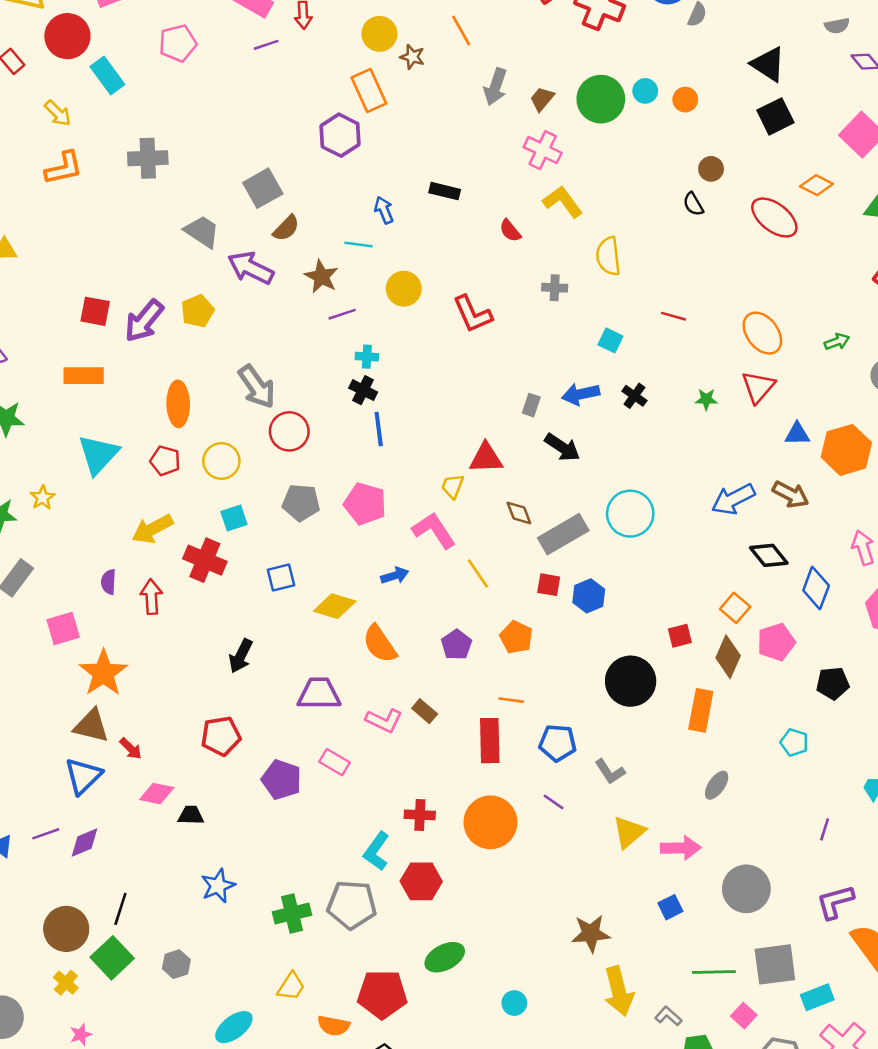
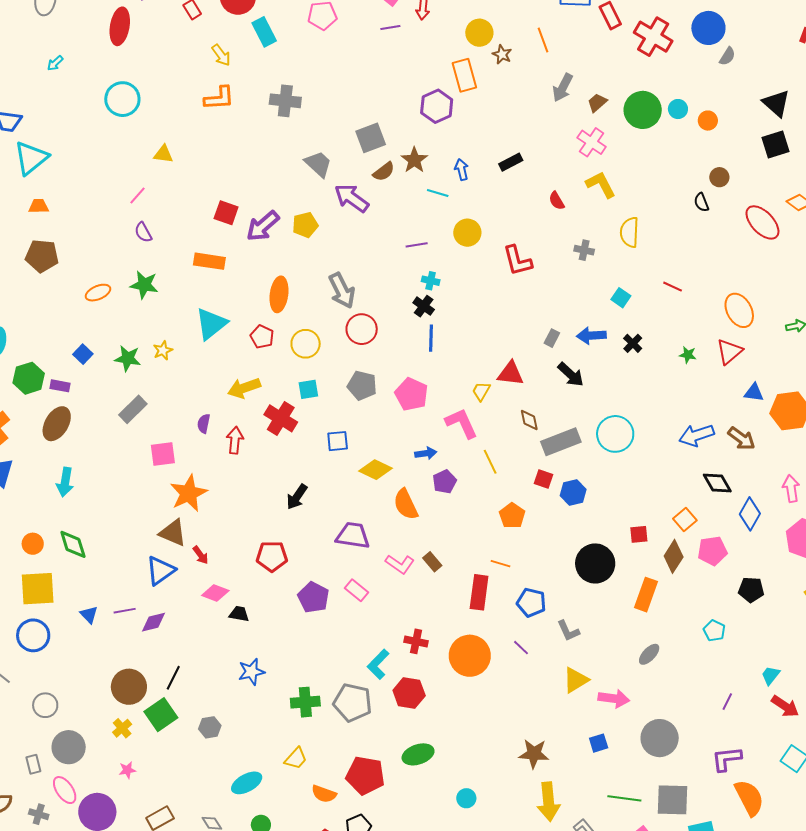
black rectangle: (445, 191) -> (511, 162), turned -50
brown star: (321, 277) -> (414, 160), moved
purple pentagon: (456, 645) -> (445, 482), moved

